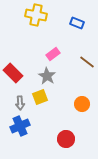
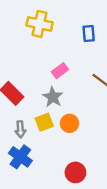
blue rectangle: (77, 23) -> (89, 34), turned 64
orange circle: (82, 104) -> (69, 123), moved
blue cross: (20, 126) -> (20, 157), turned -30

